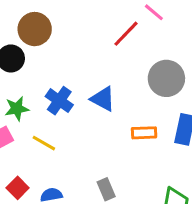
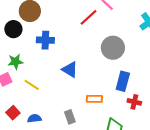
blue triangle: (103, 99) -> (70, 69), moved
blue cross: (59, 101) -> (45, 40), moved, turned -36
orange rectangle: (144, 133) -> (94, 99), moved

